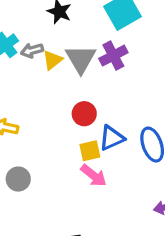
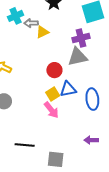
gray triangle: (81, 59) -> (78, 57), moved, turned 35
yellow square: (90, 151) -> (53, 94), turned -32

